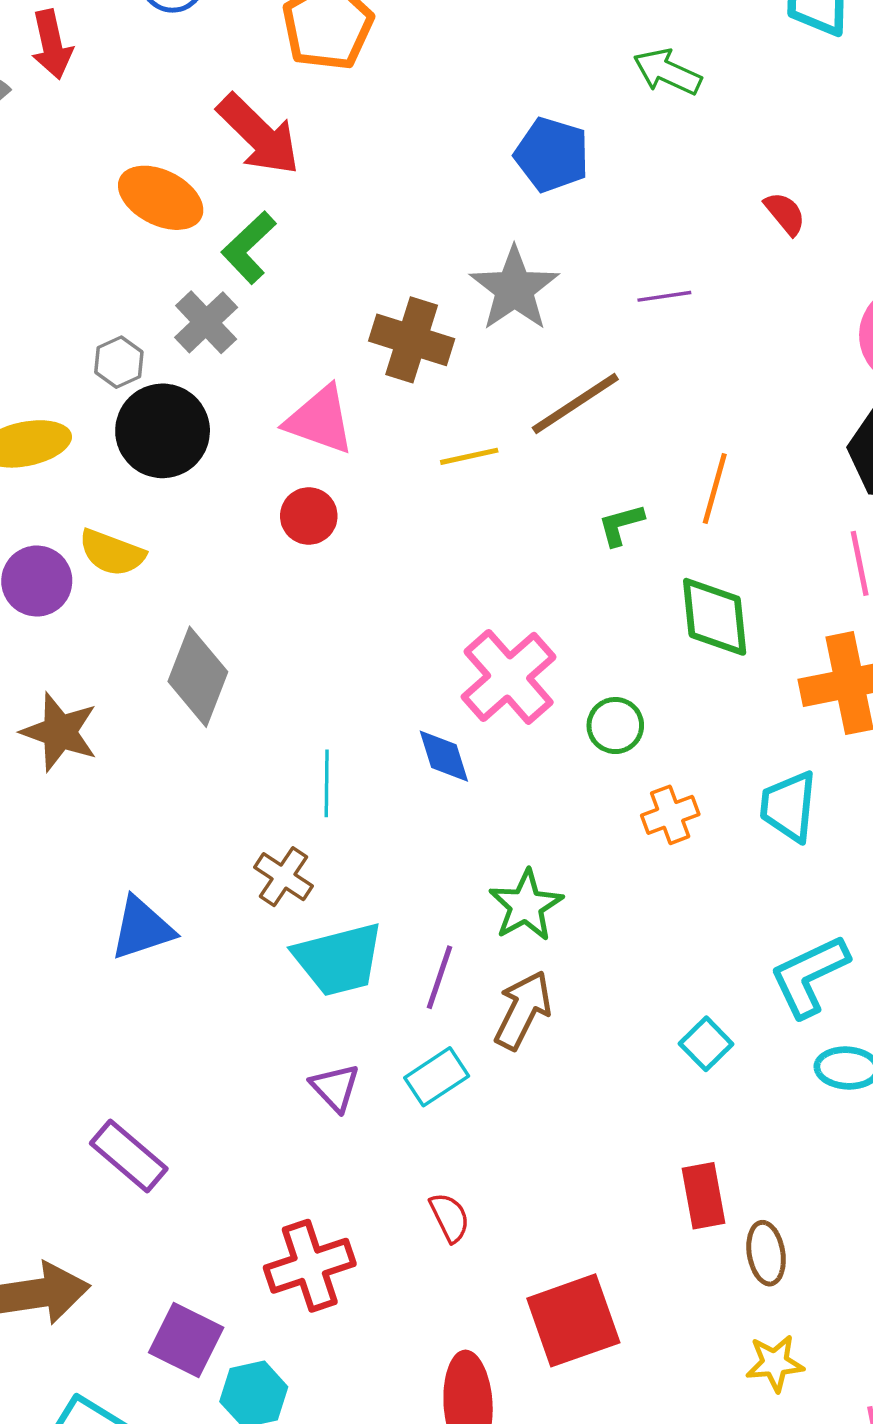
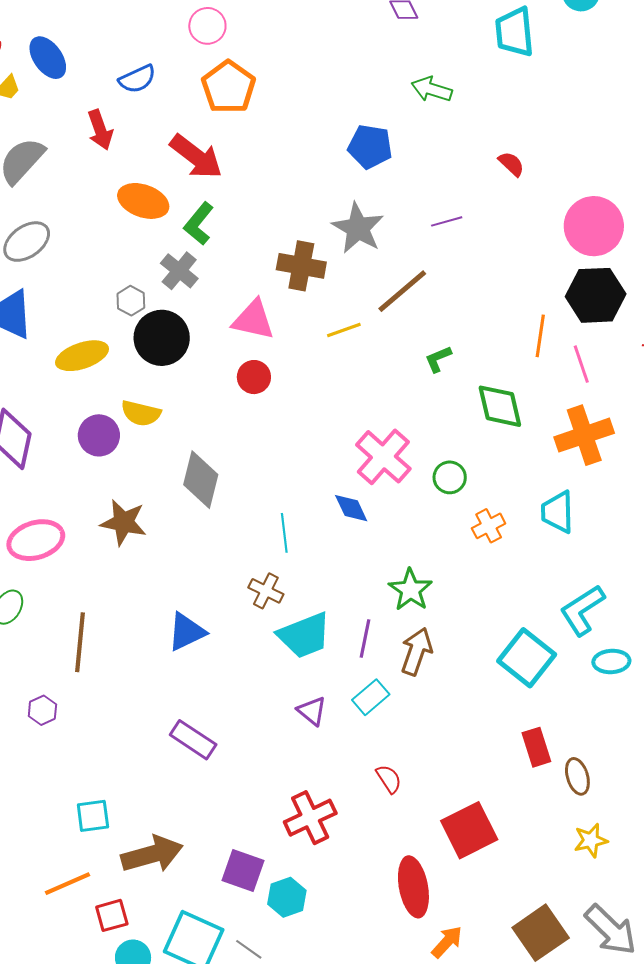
red arrow: (52, 44) -> (100, 130), moved
orange line: (715, 489) -> (540, 336), moved
cyan square: (706, 1044) -> (527, 658), size x1.8
purple rectangle: (129, 1156) -> (193, 740), moved

